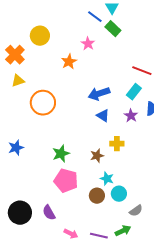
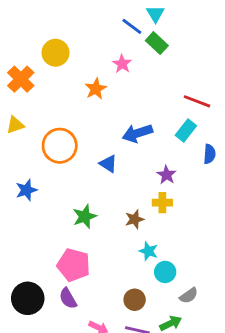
yellow triangle: (18, 81) -> (15, 125), moved
blue triangle: (103, 116) -> (108, 164), moved
purple star: (131, 116) -> (167, 175), moved
blue star: (16, 148) -> (26, 190), moved
pink pentagon: (66, 181) -> (74, 265), moved
brown circle: (97, 196) -> (135, 300), moved

